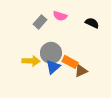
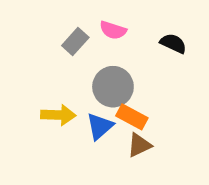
gray circle: (51, 53) -> (113, 87), moved
brown triangle: (81, 71) -> (139, 145), moved

